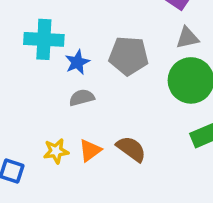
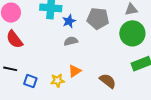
brown semicircle: (131, 149) -> (108, 81), moved
yellow star: (56, 151) -> (57, 81), moved

